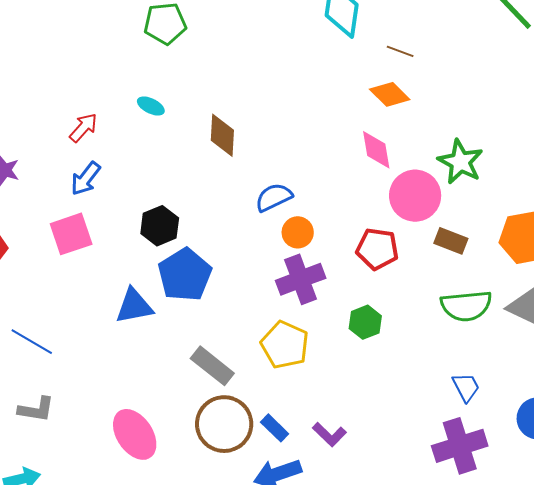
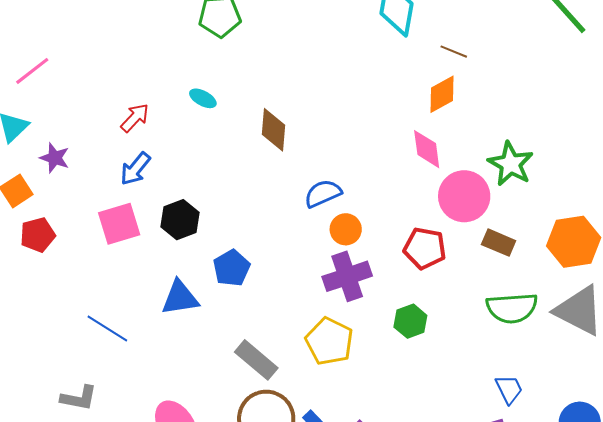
orange diamond: (390, 94) -> (442, 94), turned -75
black hexagon: (160, 226) -> (180, 220), moved
blue pentagon: (185, 275) -> (232, 268), size x0.7
blue line: (32, 342) -> (107, 328), moved

